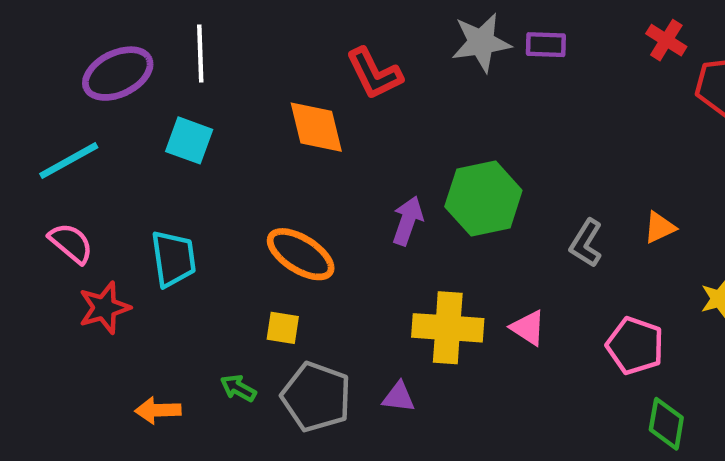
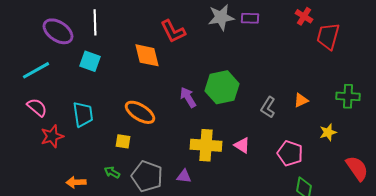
purple ellipse: (118, 74) -> (58, 31), turned 60
purple arrow: (408, 221) -> (188, 97), turned -50
yellow square: (283, 328) -> (123, 141), moved

